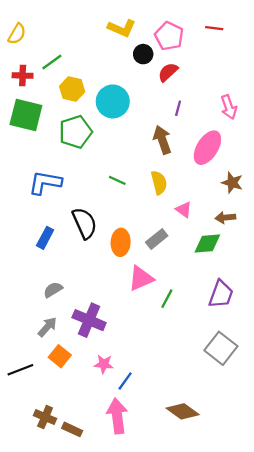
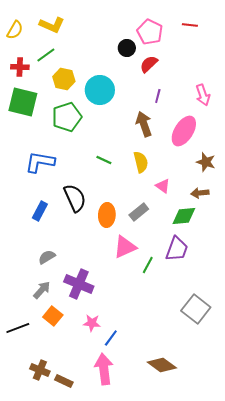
yellow L-shape: (122, 28) -> (52, 25), moved
purple trapezoid: (221, 294) -> (177, 249), moved

